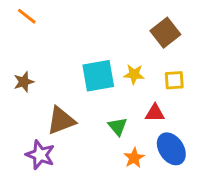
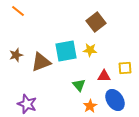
brown square: (165, 33) -> (96, 22), moved
yellow square: (174, 80) -> (125, 68), moved
brown triangle: (61, 121) -> (41, 62), moved

